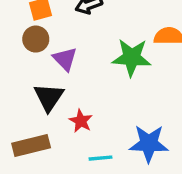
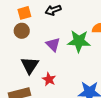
purple triangle: (65, 59) -> (53, 44), moved

